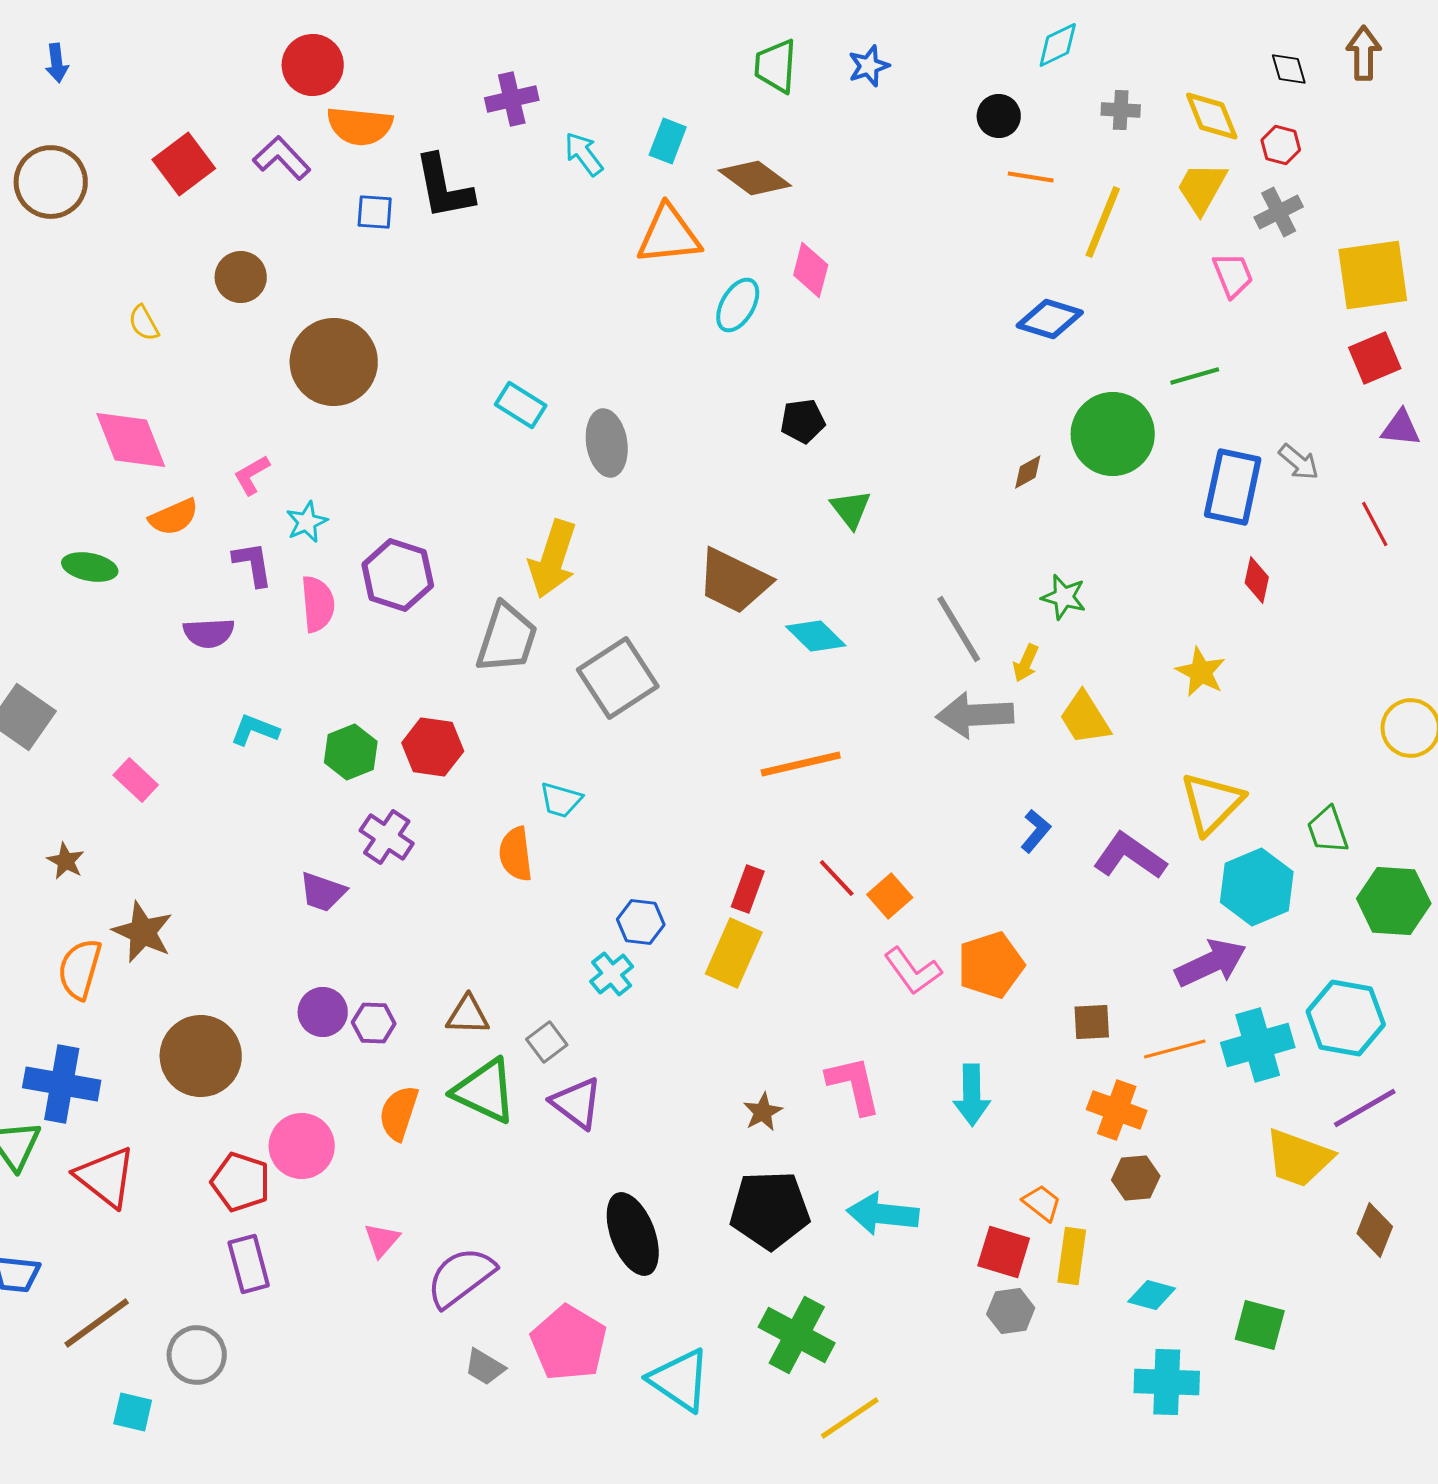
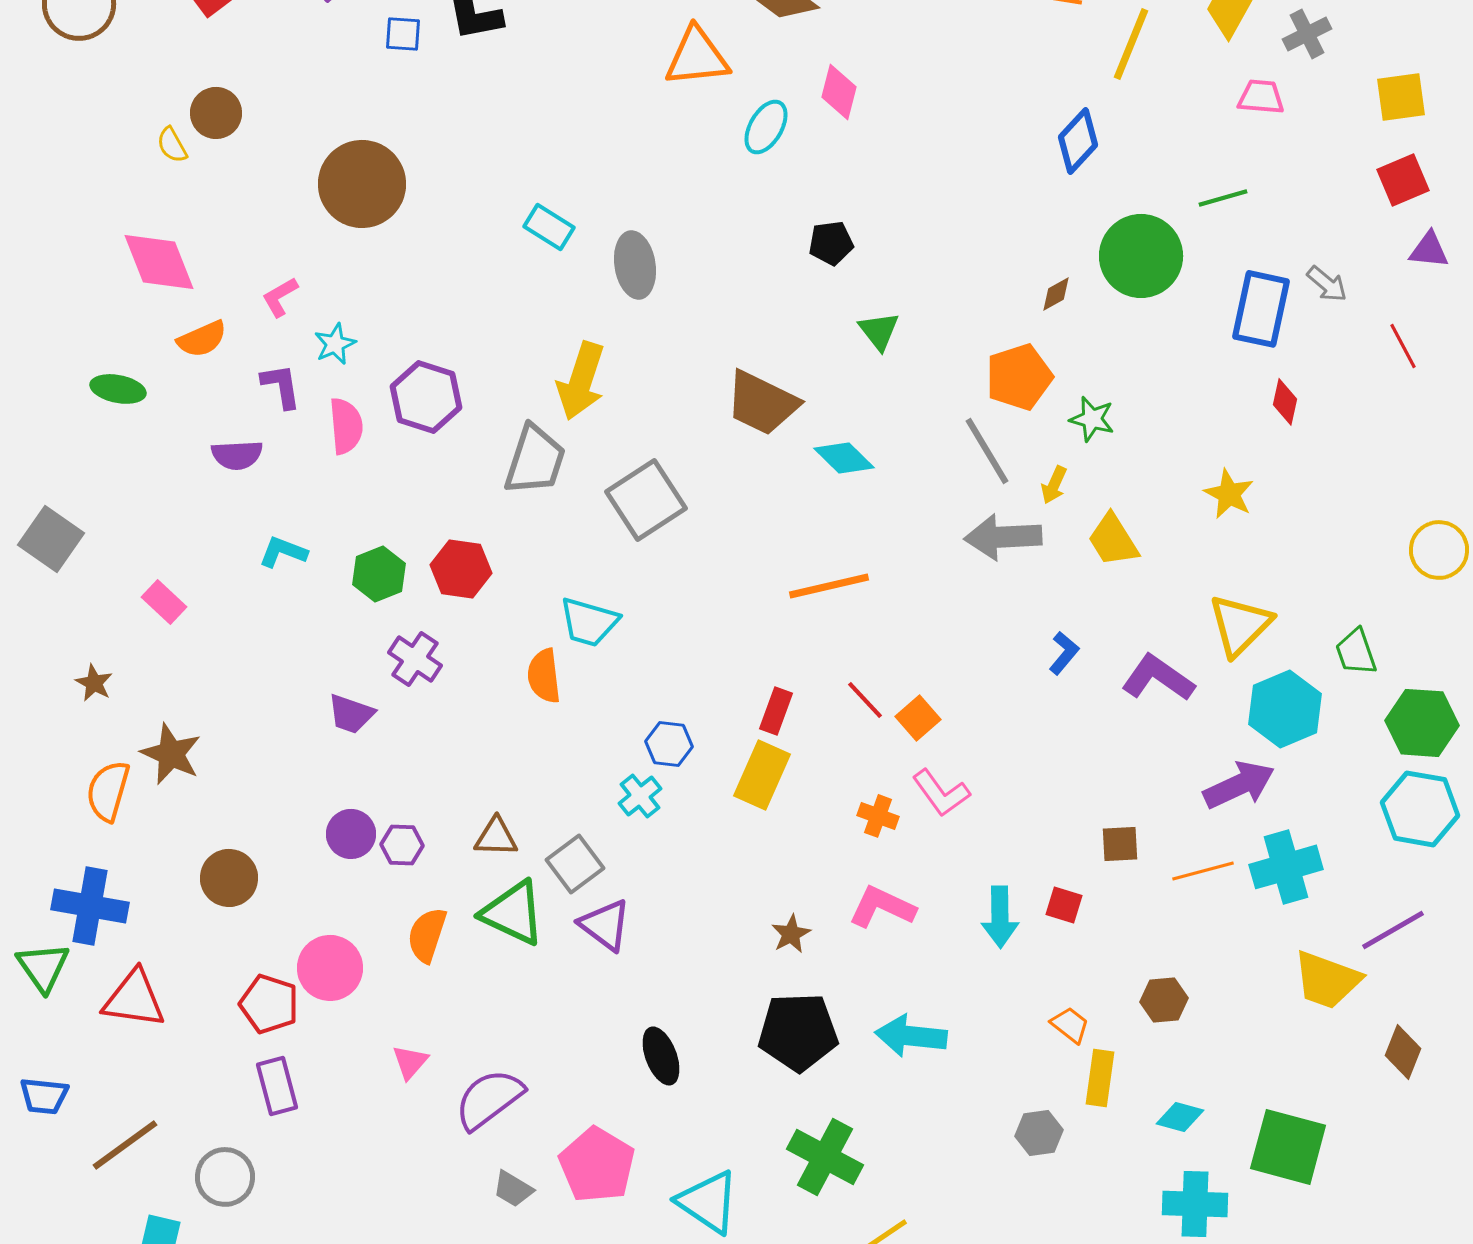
pink trapezoid: (1233, 275) -> (1261, 97), turned -63
yellow square: (1373, 275) -> (1401, 97), size x0.7
brown circle: (241, 277) -> (216, 113), moved
blue diamond: (1050, 319) -> (1078, 141), turned -64
cyan trapezoid: (561, 800) -> (589, 622), size x1.4
orange pentagon: (991, 965) -> (1019, 377), moved
cyan hexagon: (1346, 1018) -> (1420, 809), moved
gray square: (547, 1042) -> (575, 864), size x1.4
brown circle: (201, 1056) -> (229, 878), size x0.7
pink L-shape: (854, 1085) -> (882, 907), turned -52
orange cross: (1117, 1110) -> (878, 816), moved, size x0.7
red triangle: (106, 1177) -> (134, 999), turned -30
black ellipse: (633, 1234) -> (661, 1056), size x0.7
red square: (1004, 1252) -> (1064, 905), moved, size x0.7
green square: (1260, 1325) -> (1288, 1147), size x1.5

